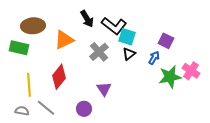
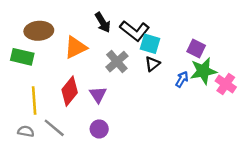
blue arrow: (154, 58) -> (182, 79), moved
green star: (170, 77) -> (203, 71), moved
purple triangle: (104, 89) -> (98, 95), moved

